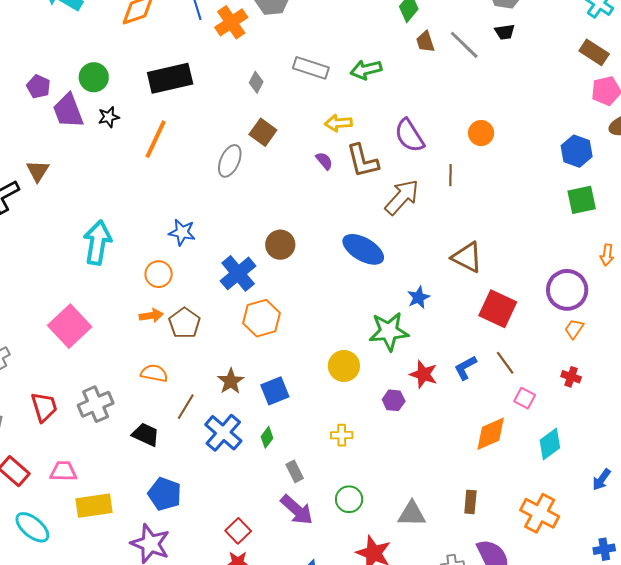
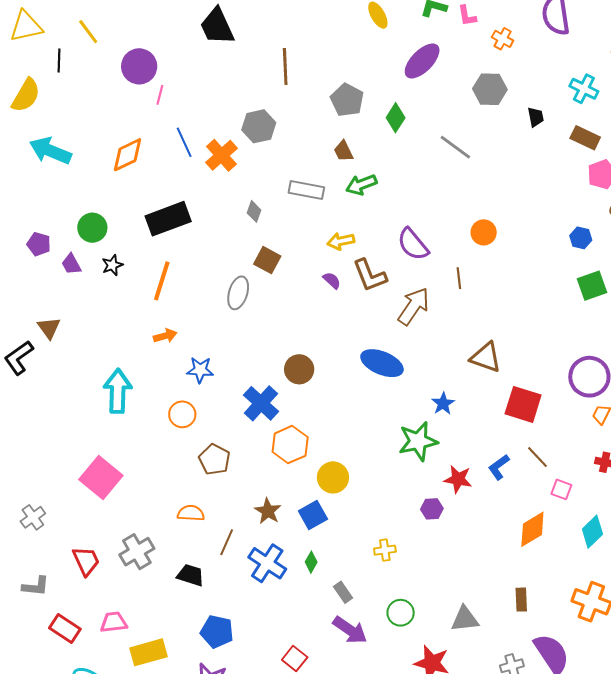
black trapezoid: (505, 32) -> (536, 117), moved, turned -85
brown trapezoid: (425, 42) -> (343, 151), moved
purple trapezoid: (68, 111) -> (71, 264), size x0.6
blue hexagon: (577, 151) -> (581, 238), size x0.7
orange arrow: (151, 316) -> (165, 336), moved
yellow circle: (344, 366) -> (333, 477), moved

